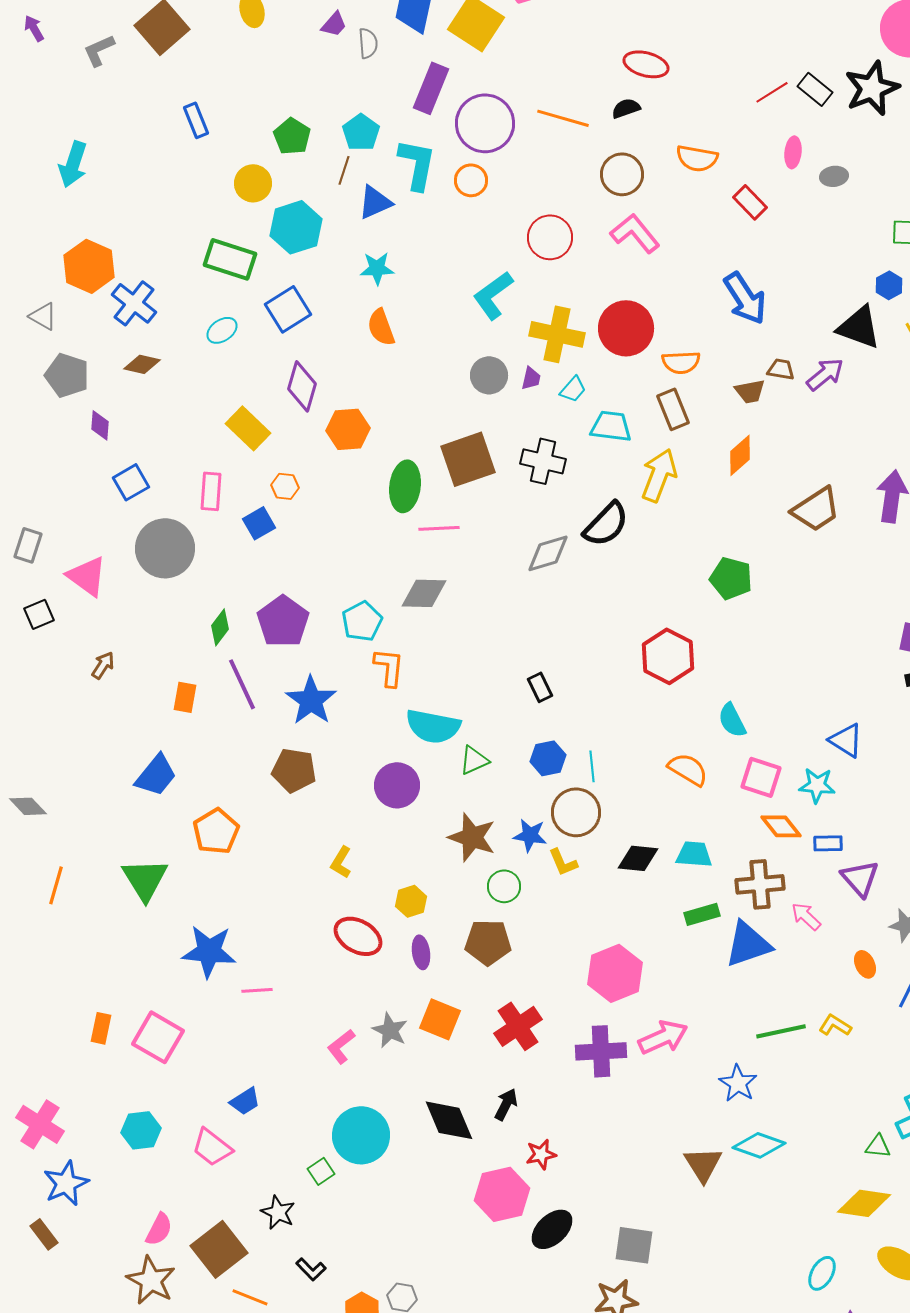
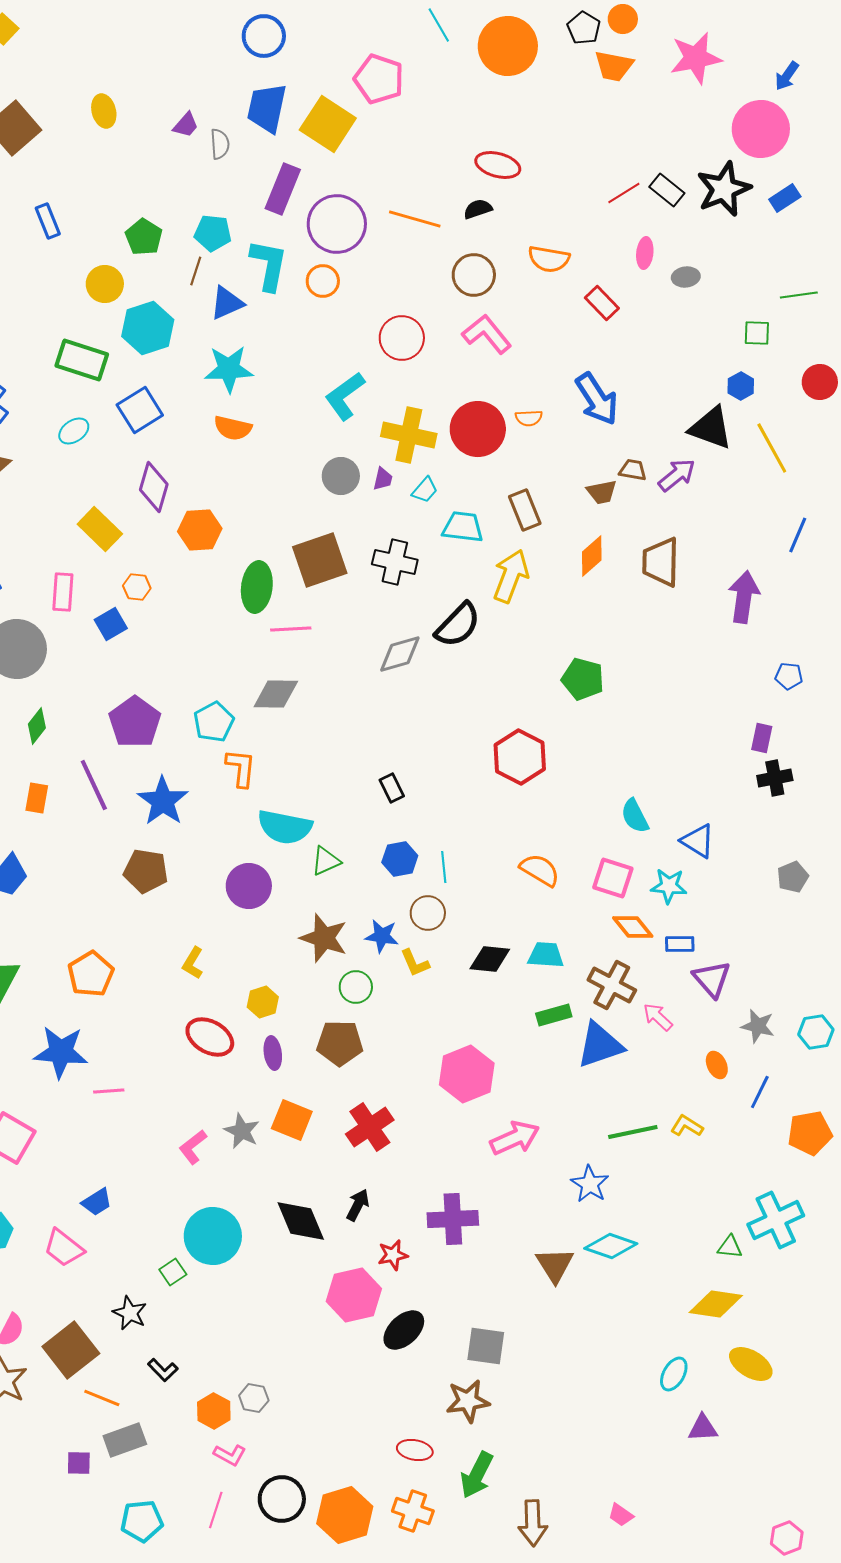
cyan pentagon: (361, 132) -> (213, 233), turned -30
cyan star: (377, 268) -> (229, 369), size x1.4
orange semicircle: (381, 327) -> (233, 428), turned -57
orange semicircle: (681, 362) -> (529, 418), moved, size x0.7
brown trapezoid: (816, 509) -> (661, 562), moved, turned 124
green diamond: (220, 627) -> (37, 726), moved
cyan semicircle: (732, 720) -> (635, 816), moved
brown circle: (576, 812) -> (428, 913), size x0.7
orange pentagon: (216, 831) -> (91, 974), moved
brown cross: (760, 884) -> (612, 985), turned 33
purple cross: (601, 1051) -> (453, 1219), moved

